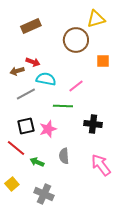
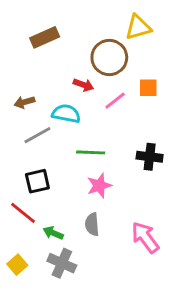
red arrow: (33, 62) -> (83, 85), moved
pink line: (76, 86) -> (115, 101), moved
black cross: (93, 124) -> (150, 157), moved
pink star: (48, 129) -> (99, 186), moved
gray cross: (44, 194) -> (62, 263), moved

